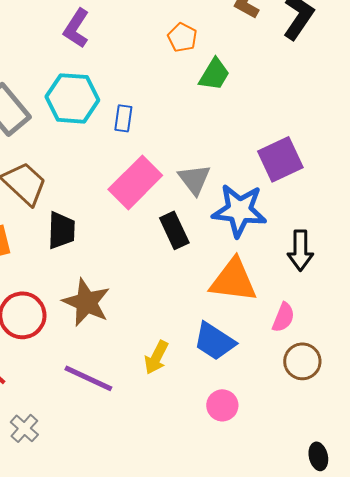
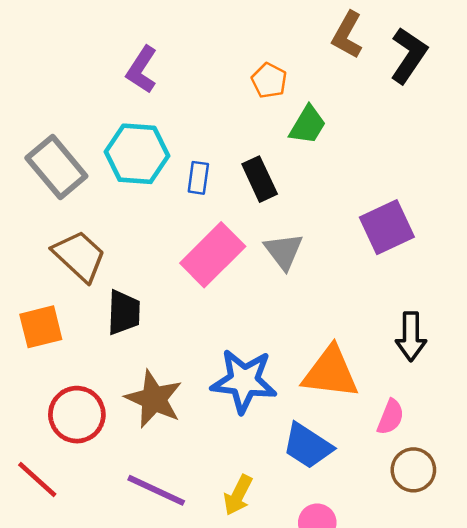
blue star: (239, 210) -> (244, 381), moved
black rectangle: (174, 230) -> (260, 179), moved
yellow arrow: (156, 357) -> (238, 495), moved

